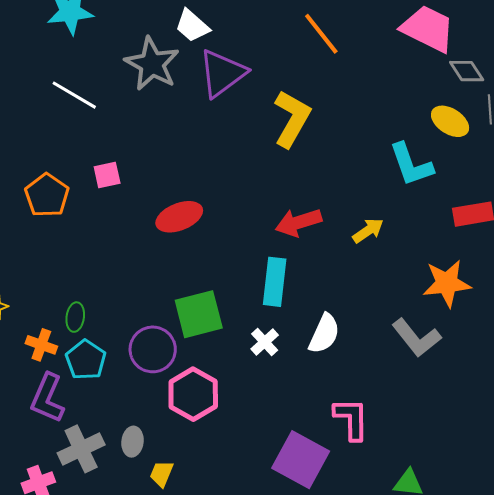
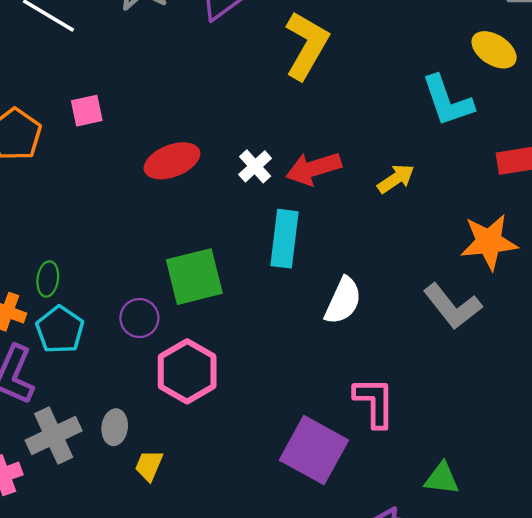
white cross: (265, 342) -> (255, 166), moved
purple circle: (153, 349) -> (139, 318), size x0.7

